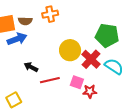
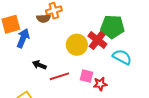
brown semicircle: (25, 21) -> (43, 18), moved
blue arrow: (17, 39) -> (23, 38), turned -42
red cross: (91, 59) -> (97, 40), moved

